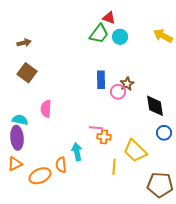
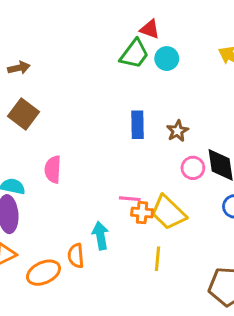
pink circle: (118, 92) -> (193, 168), moved
yellow trapezoid: (135, 151) -> (168, 213), moved

